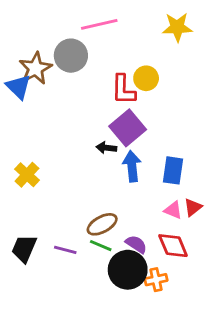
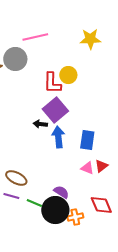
brown ellipse: (102, 224) -> (16, 178), moved, turned 55
green line: (101, 246) -> (34, 203), moved
red diamond: (173, 246) -> (101, 205), moved

